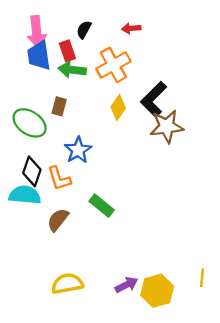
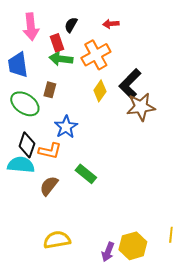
blue trapezoid: (39, 56) -> (18, 65), moved
orange L-shape: (59, 178) -> (50, 151), turned -60
purple arrow: (126, 285) -> (108, 252), moved, turned 138

